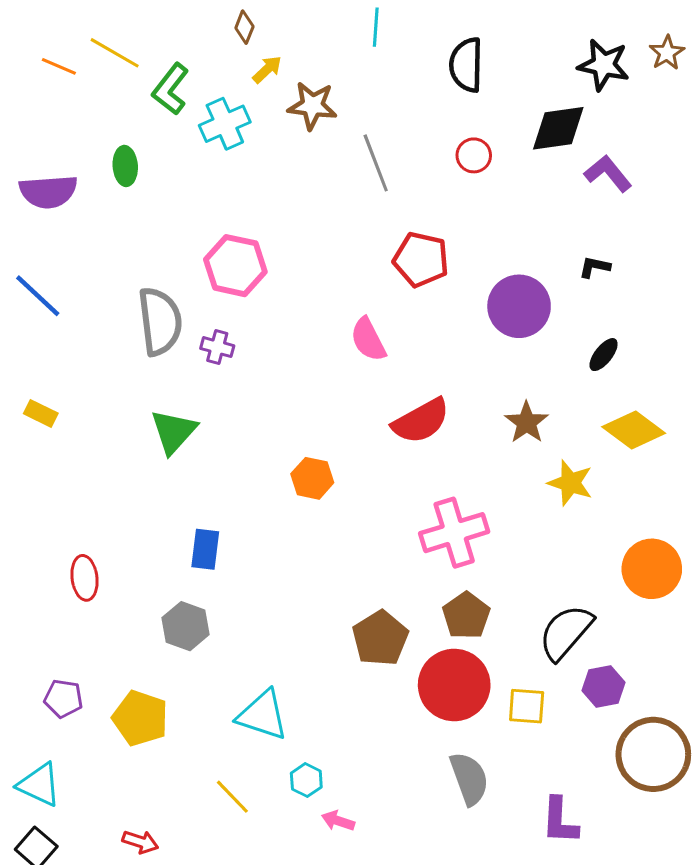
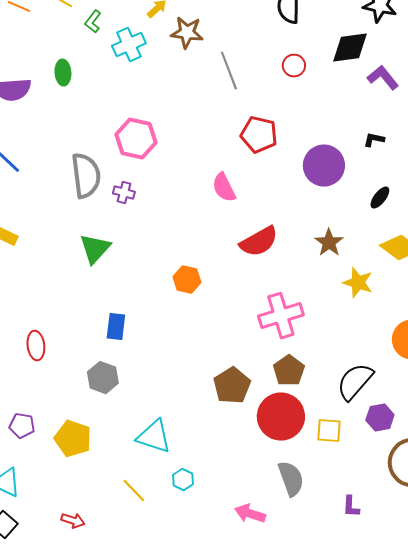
green L-shape: (170, 89) -> (93, 22), size x0.7
pink arrow: (338, 821) -> (250, 514), moved, size x1.4
purple L-shape: (560, 821) -> (351, 507), size x0.7

